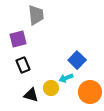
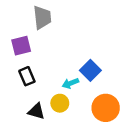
cyan arrow: (66, 78) -> (70, 83), moved

